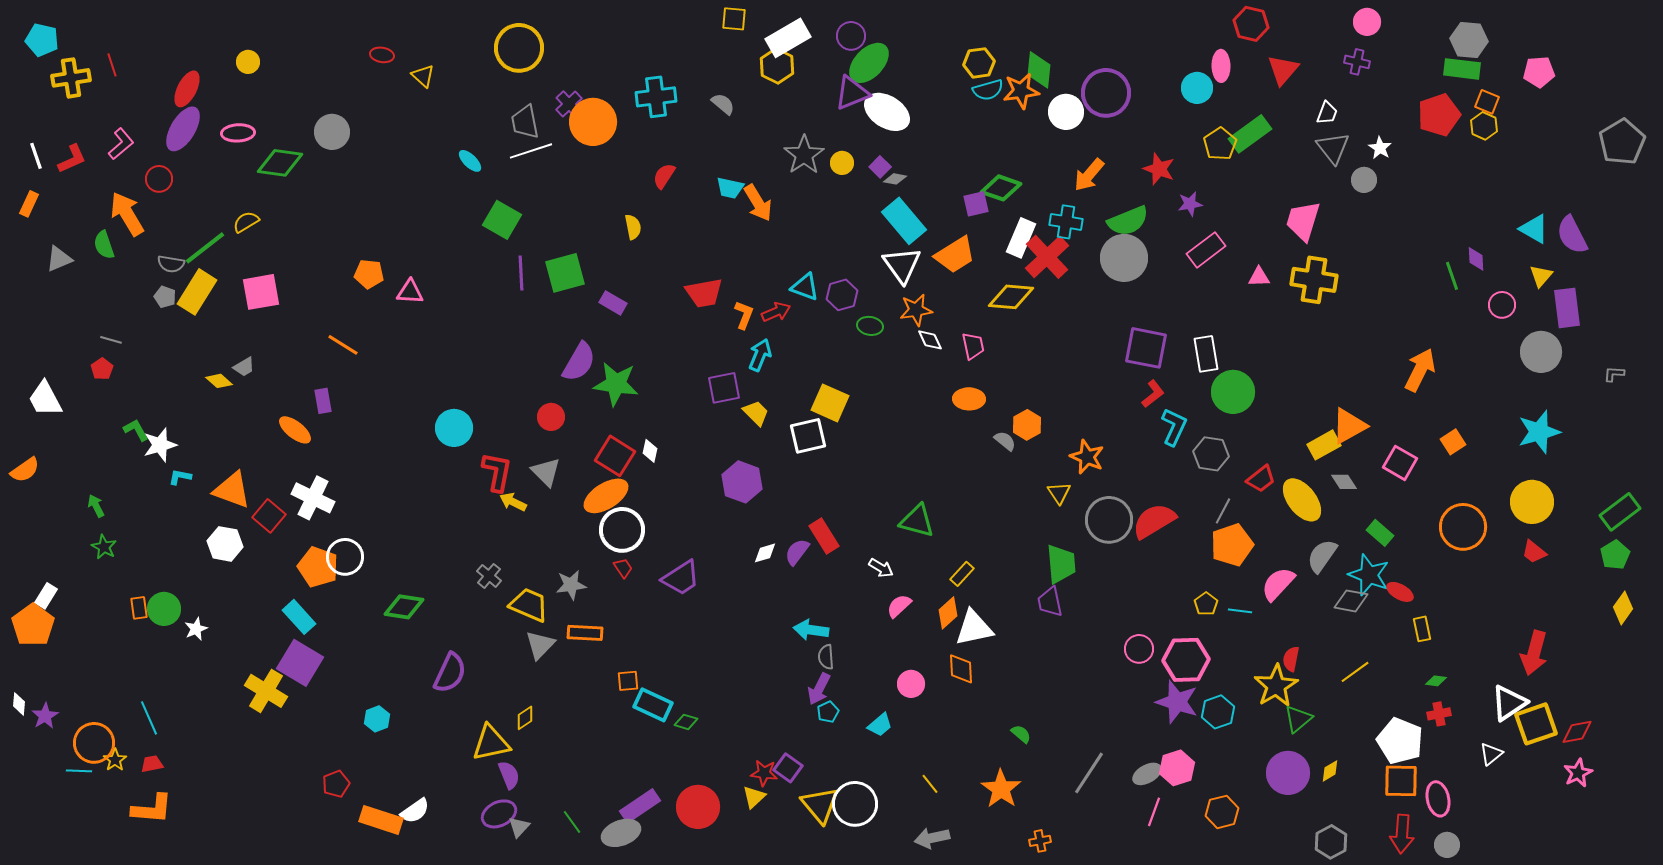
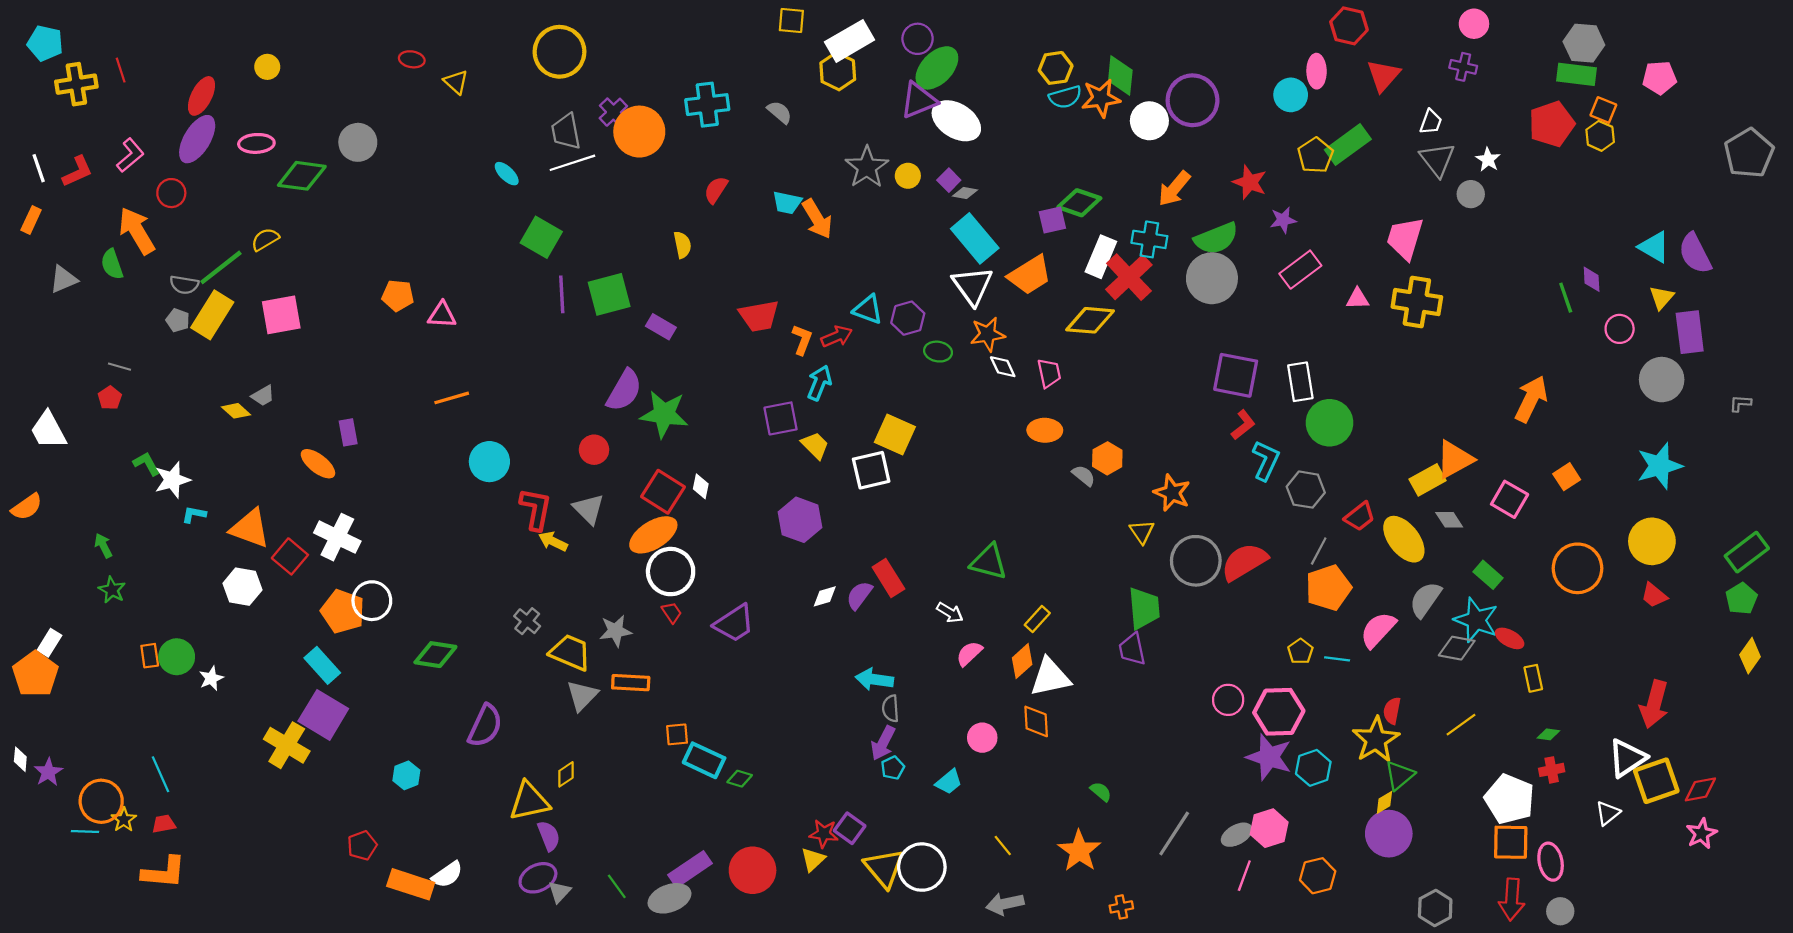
orange line: (343, 345) -> (452, 398), moved, turned -48
yellow diamond: (1330, 771) -> (1384, 802), moved

